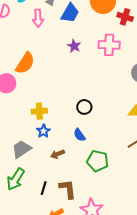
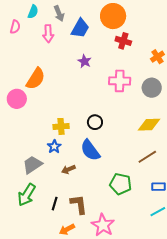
red cross: (125, 17) -> (123, 41), moved
pink cross: (109, 45) -> (120, 81), moved
yellow cross: (39, 111) -> (61, 126), moved
blue semicircle: (79, 135) -> (90, 150), size x1.6
green pentagon: (98, 161) -> (121, 184), moved

